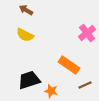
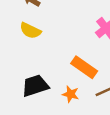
orange star: (51, 91) -> (71, 94), moved

